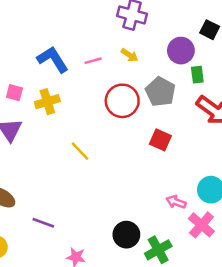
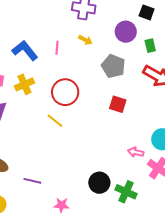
pink line: (93, 61) -> (57, 48), turned -64
green rectangle: (197, 75) -> (150, 46), moved
red circle: (122, 101) -> (65, 92), moved
green cross: (158, 250) -> (126, 192), turned -30

